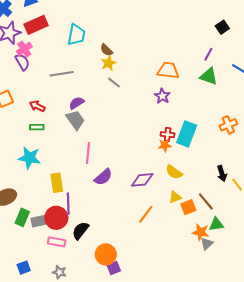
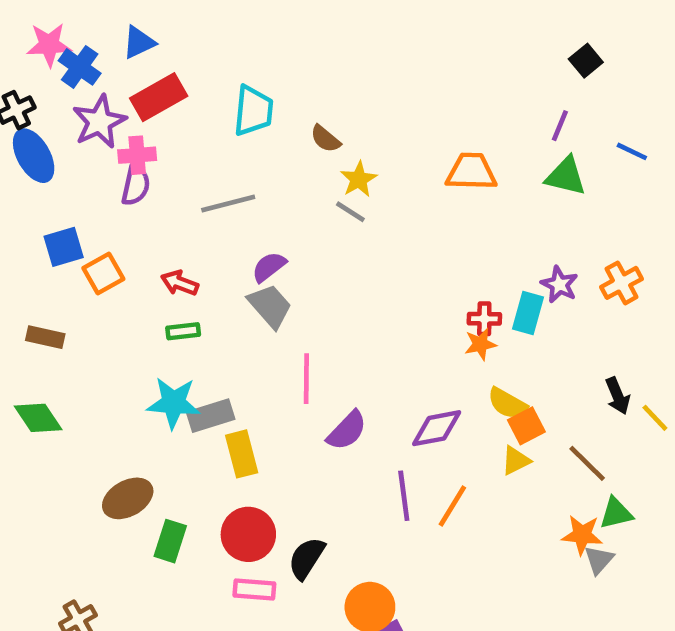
pink cross: (24, 49) -> (137, 155), turned 35
purple semicircle: (22, 62) -> (136, 185), turned 48
yellow star: (108, 63) -> (359, 179), moved
purple star: (162, 96) -> (559, 285), moved
cyan rectangle: (187, 134) -> (528, 313), size x0.7
purple line: (68, 204) -> (404, 496), moved
orange square: (188, 207) -> (526, 426), moved
gray rectangle: (41, 221) -> (211, 416), moved

